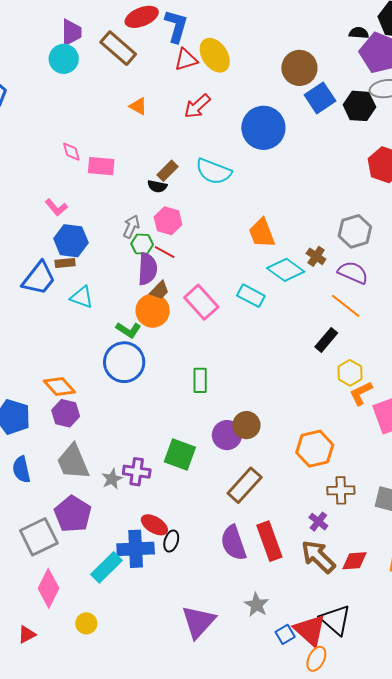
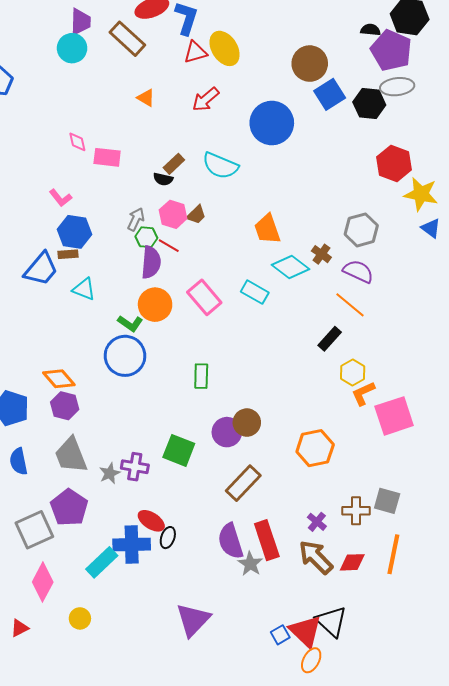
brown trapezoid: (160, 290) -> (196, 215), moved
brown cross: (341, 490) -> (356, 511), moved
gray star: (257, 605) -> (250, 564), moved

